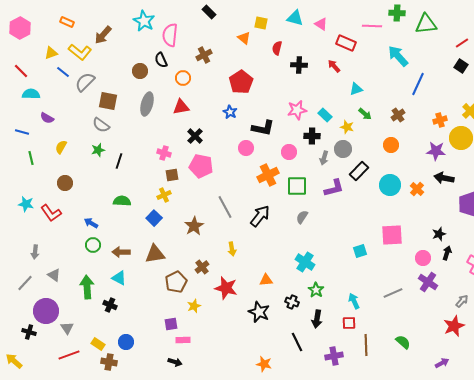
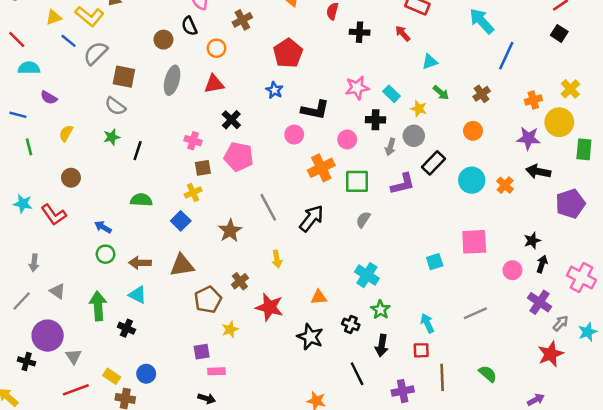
purple cross: (428, 282) -> (540, 302), moved

